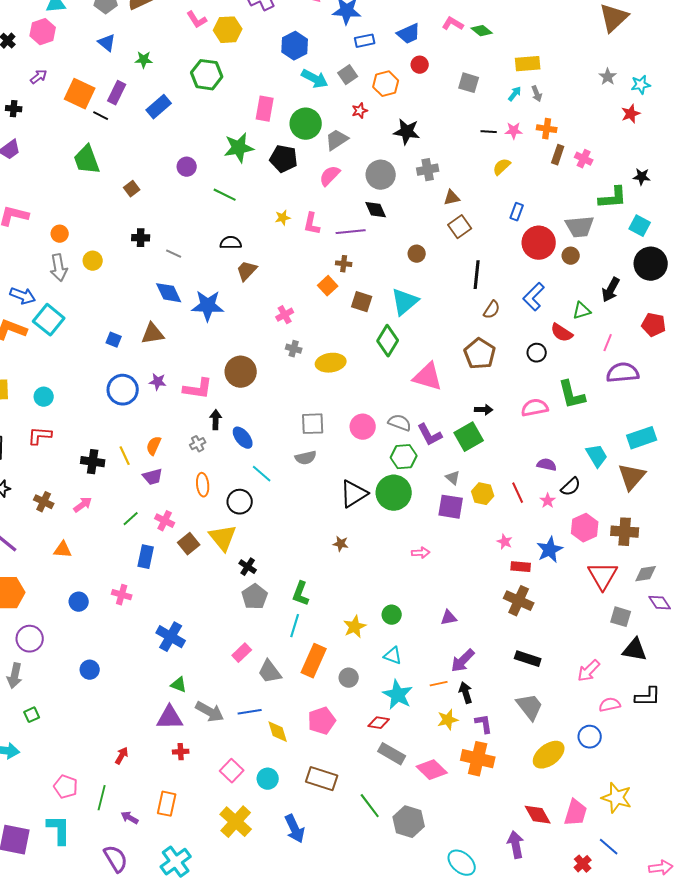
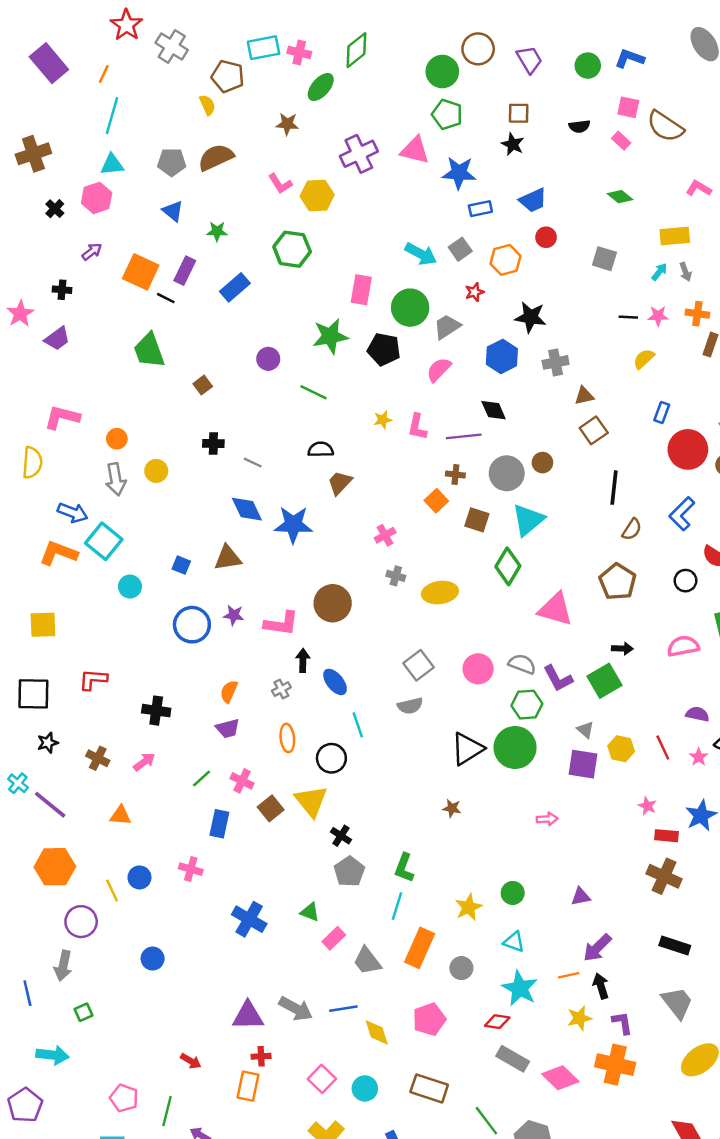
pink L-shape: (453, 24) -> (699, 188), moved
blue hexagon: (295, 46) -> (502, 356), moved
gray circle: (381, 175) -> (507, 473), moved
cyan circle: (44, 397) -> (130, 587), moved
gray square: (313, 424) -> (418, 665), turned -35
yellow line: (125, 456) -> (112, 891), moved
cyan line: (262, 474) -> (358, 725), turned 30
green triangle: (179, 685) -> (310, 912), moved
red arrow: (122, 756) -> (191, 1061), turned 90
orange rectangle: (167, 804) -> (248, 1086), moved

